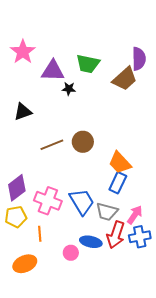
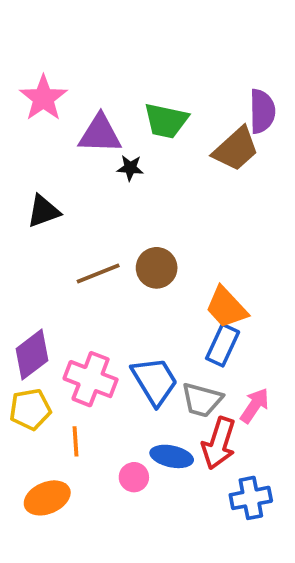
blue cross: (140, 237) -> (251, 498), moved

